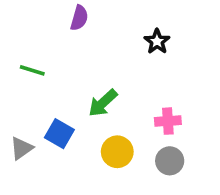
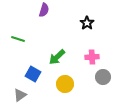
pink cross: (168, 121) -> (92, 57), moved
gray triangle: (21, 148) -> (20, 95), moved
gray circle: (170, 161) -> (103, 77), moved

